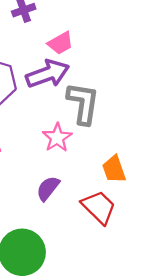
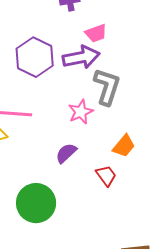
orange trapezoid: (114, 169) -> (124, 146), turned -130
red trapezoid: (99, 207) -> (106, 176), size x0.7

